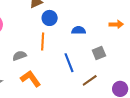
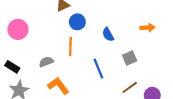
blue semicircle: (79, 30) -> (108, 34), turned -120
brown line: (90, 80) -> (130, 87), moved

